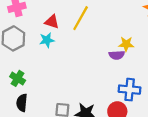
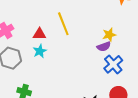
yellow line: (81, 18) -> (63, 24), turned -35
blue cross: (130, 90) -> (113, 64), moved, turned -30

